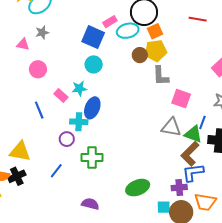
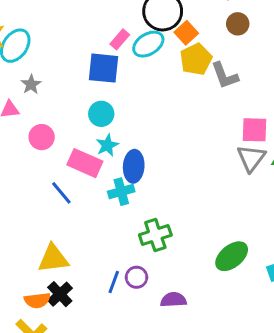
brown circle: (140, 55) -> (238, 24), moved
cyan circle: (94, 64) -> (101, 114), moved
gray L-shape: (161, 76) -> (225, 76), moved
pink rectangle: (61, 95) -> (85, 163), size x1.6
pink square: (181, 99) -> (254, 130), moved
gray triangle: (171, 127) -> (251, 158), turned -45
purple circle: (67, 139) -> (137, 277), moved
blue line: (56, 171) -> (114, 282), moved

